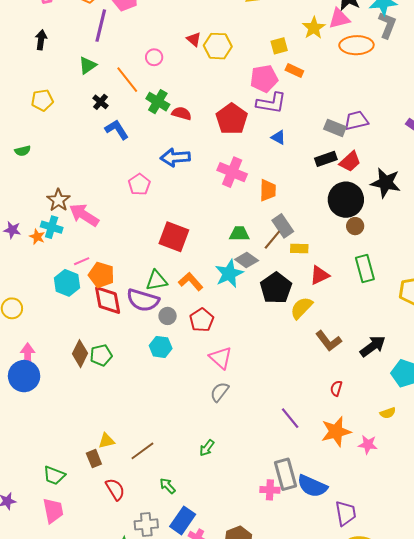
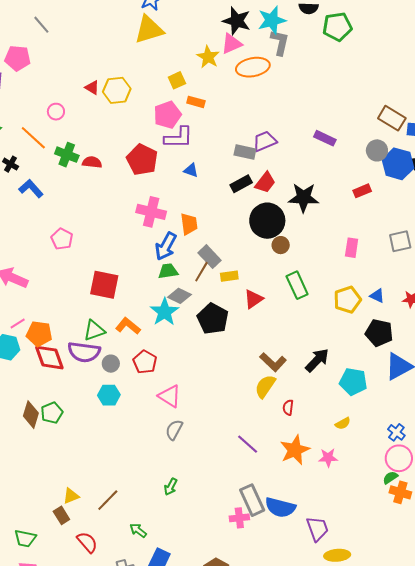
blue arrow: (175, 157) -> (166, 246), moved, turned -48
yellow semicircle: (301, 308) -> (265, 386), moved

